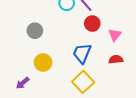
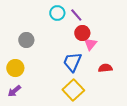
pink triangle: (115, 35) -> (90, 44), moved
yellow circle: (43, 62) -> (15, 68), moved

